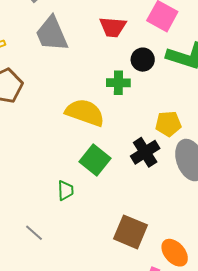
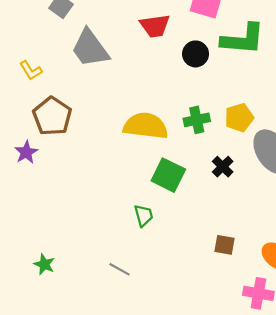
green cross: (118, 83) -> (197, 120), moved
black cross: (145, 152) -> (223, 167), moved, size x0.7
brown square: (130, 232) -> (225, 245), size x0.6

